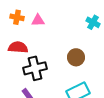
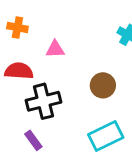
pink triangle: (38, 20) -> (55, 49), moved

